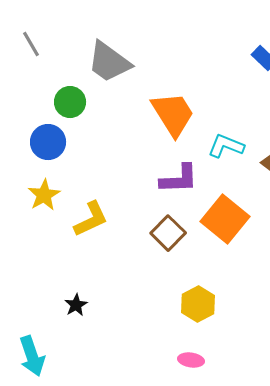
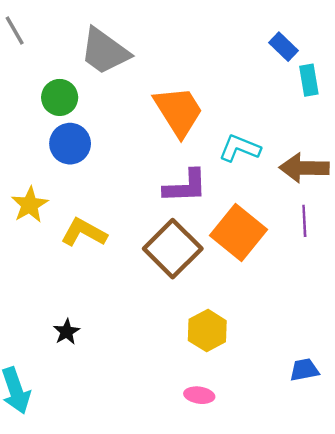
blue circle: (48, 142) -> (70, 144), moved
yellow L-shape: (91, 219) -> (84, 232), turned -126
brown square: (168, 233) -> (173, 249), size x1.4

